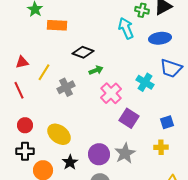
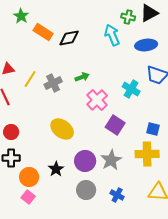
orange rectangle: (57, 25) -> (43, 32), turned 30
black diamond: (83, 52) -> (69, 38), moved, turned -30
gray cross: (66, 87) -> (53, 83), moved
blue square: (167, 122) -> (153, 129), turned 32
yellow ellipse: (59, 134) -> (62, 129), moved
yellow cross: (161, 147) -> (147, 154), size x1.6

